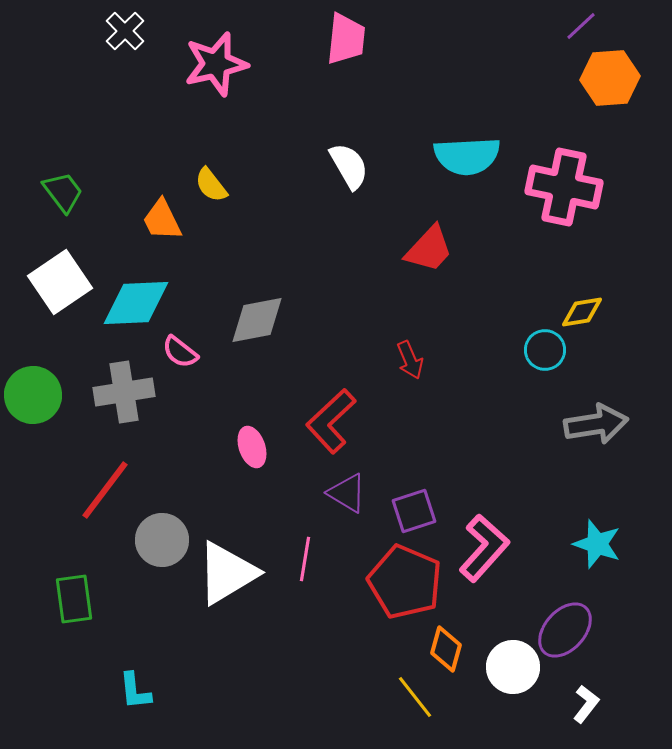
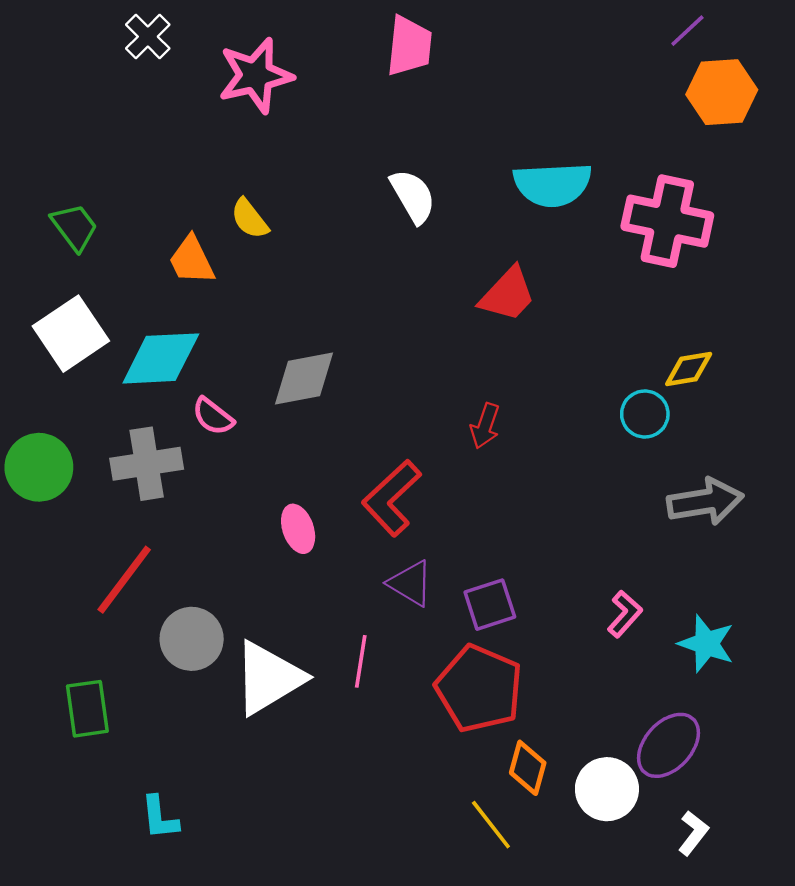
red arrow: (410, 360) -> (485, 426), turned 42
pink L-shape: (484, 548) -> (625, 614), moved, size x0.6

